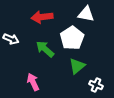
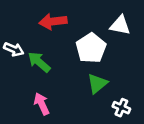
white triangle: (86, 14) -> (120, 25), moved
green arrow: (45, 49) -> (39, 62), moved

